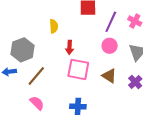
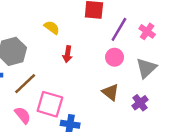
yellow semicircle: (54, 26) -> (52, 27), turned -56
pink square: (78, 69) -> (50, 104), moved

